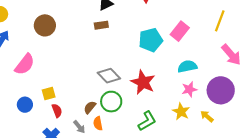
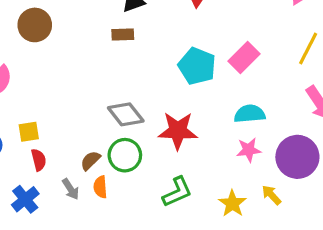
cyan pentagon: (151, 40) -> (197, 66), turned 30
red star: (143, 82) -> (178, 131), turned -30
yellow star: (181, 112) -> (232, 203), moved

